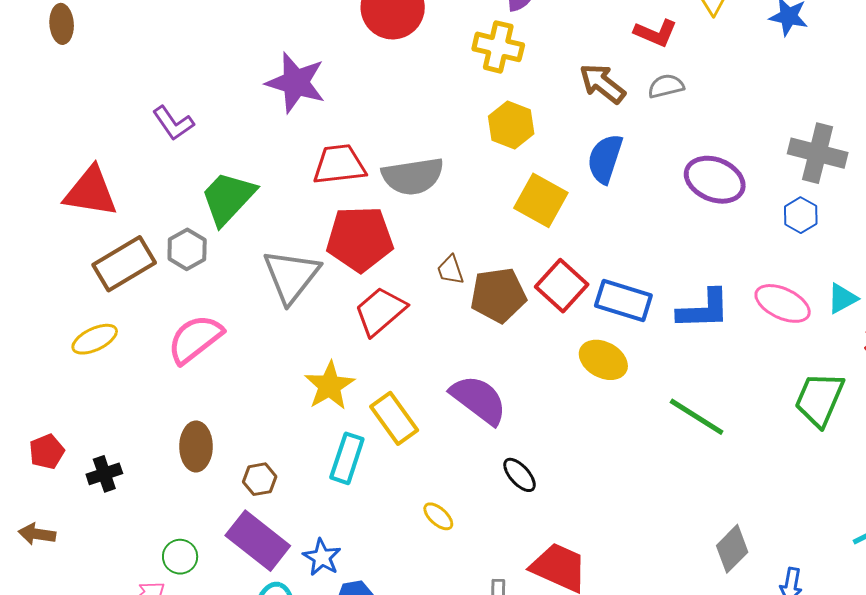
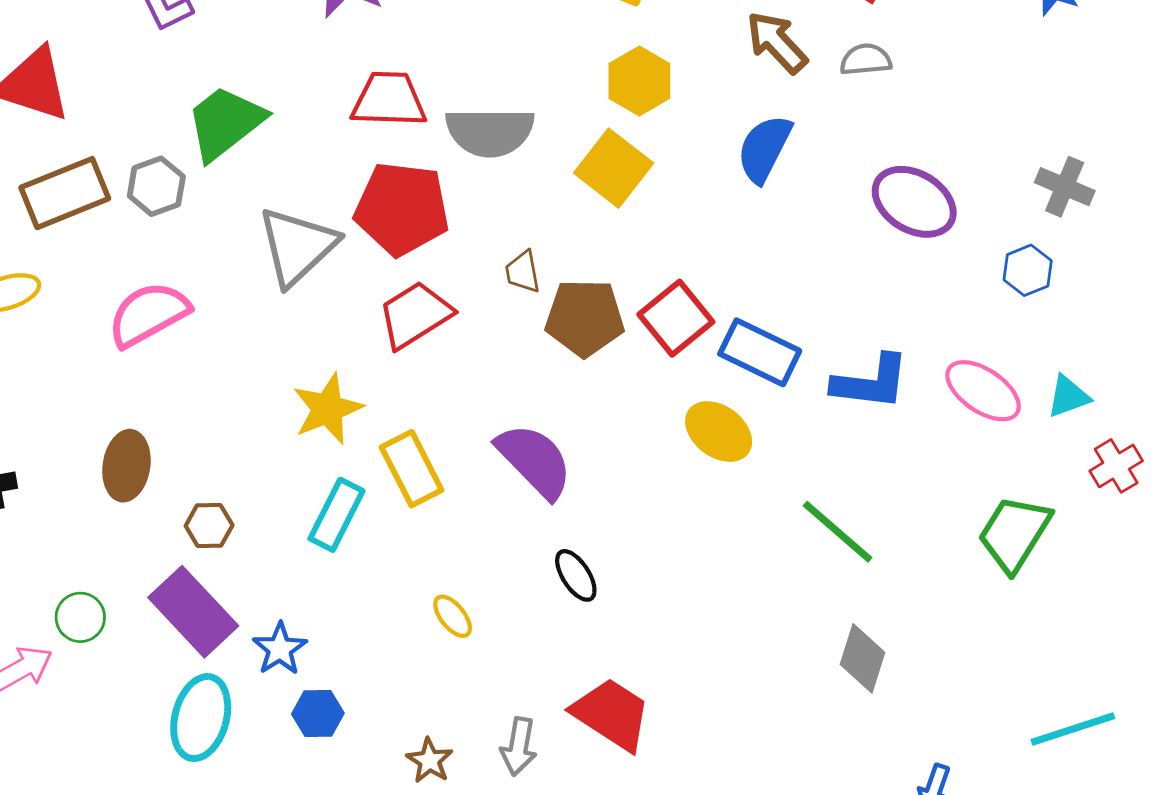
gray cross: (818, 153) -> (1065, 187), size x0.7
yellow square: (541, 200) -> (614, 168), moved
gray diamond: (732, 549) -> (863, 658), moved, turned -36

